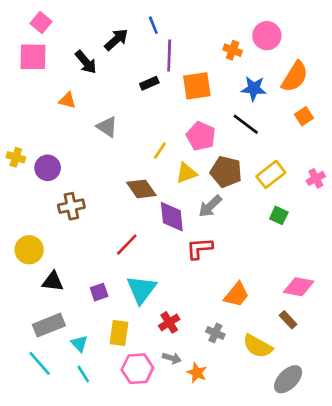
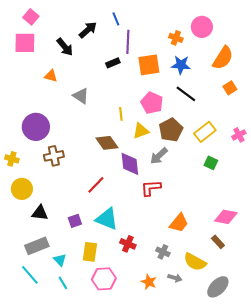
blue star: (254, 89) -> (181, 65), moved
yellow line: (160, 151) -> (121, 114), turned -40
yellow cross: (16, 157) -> (12, 159), moved
purple circle: (48, 168) -> (36, 127), size x1.4
brown pentagon: (226, 172) -> (171, 130), turned 30
cyan triangle: (141, 289) -> (107, 219), turned -45
red cross: (169, 322) -> (128, 244), turned -35
gray arrow: (172, 358) -> (175, 278), moved

